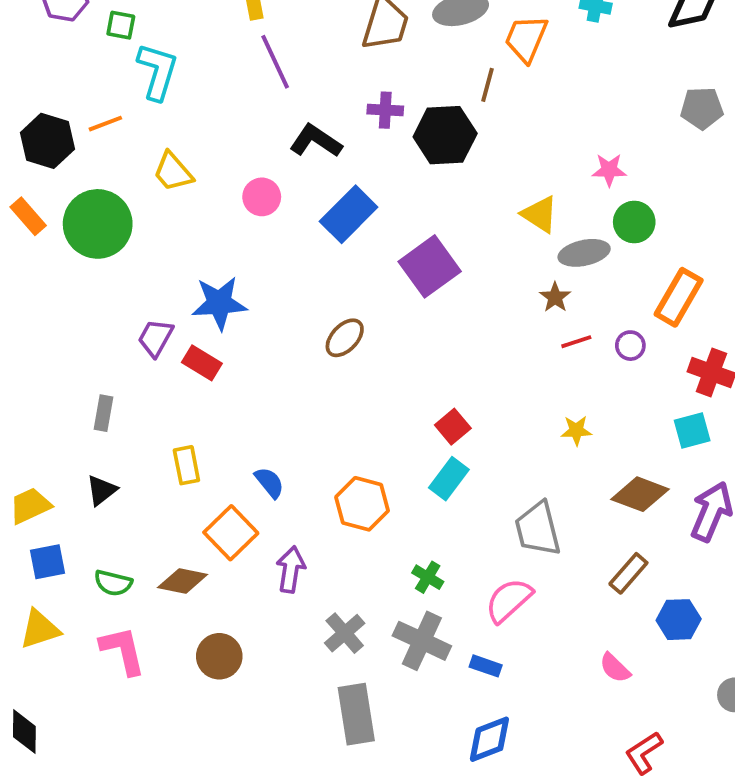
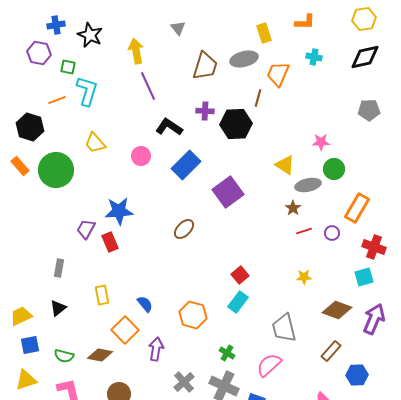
orange line: (105, 124) -> (57, 100), moved
red rectangle: (202, 363) -> (110, 242), turned 36

